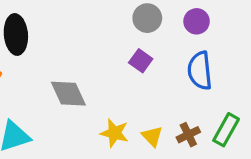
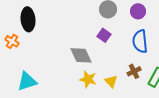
gray diamond: (68, 94) -> (81, 55), moved
brown cross: (188, 135) -> (134, 71), moved

